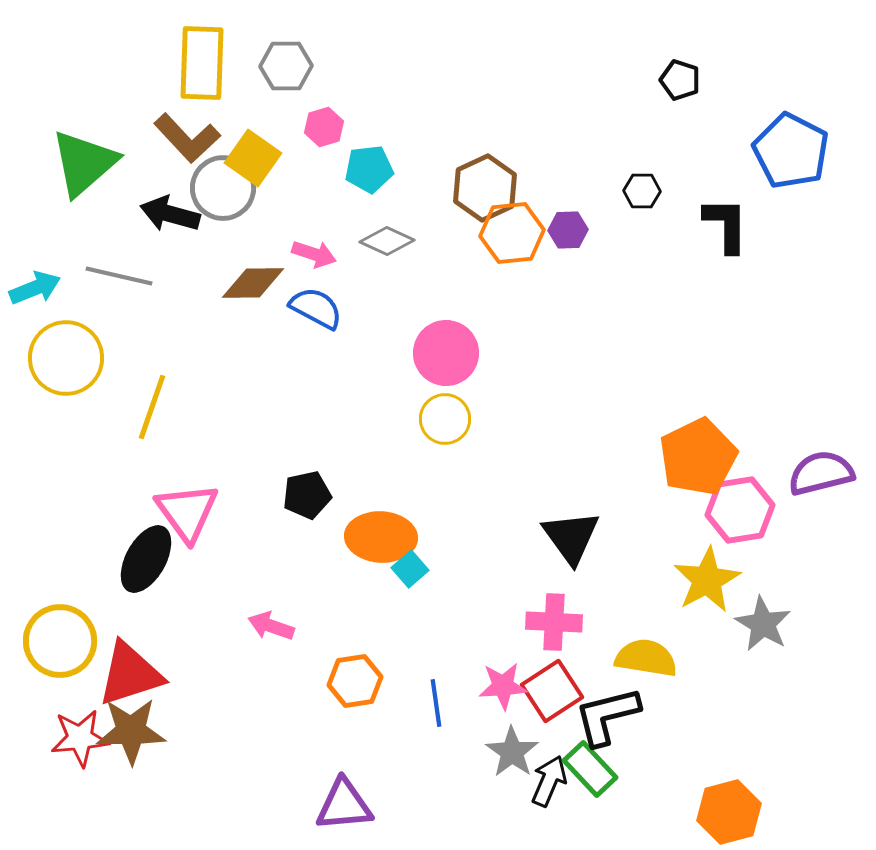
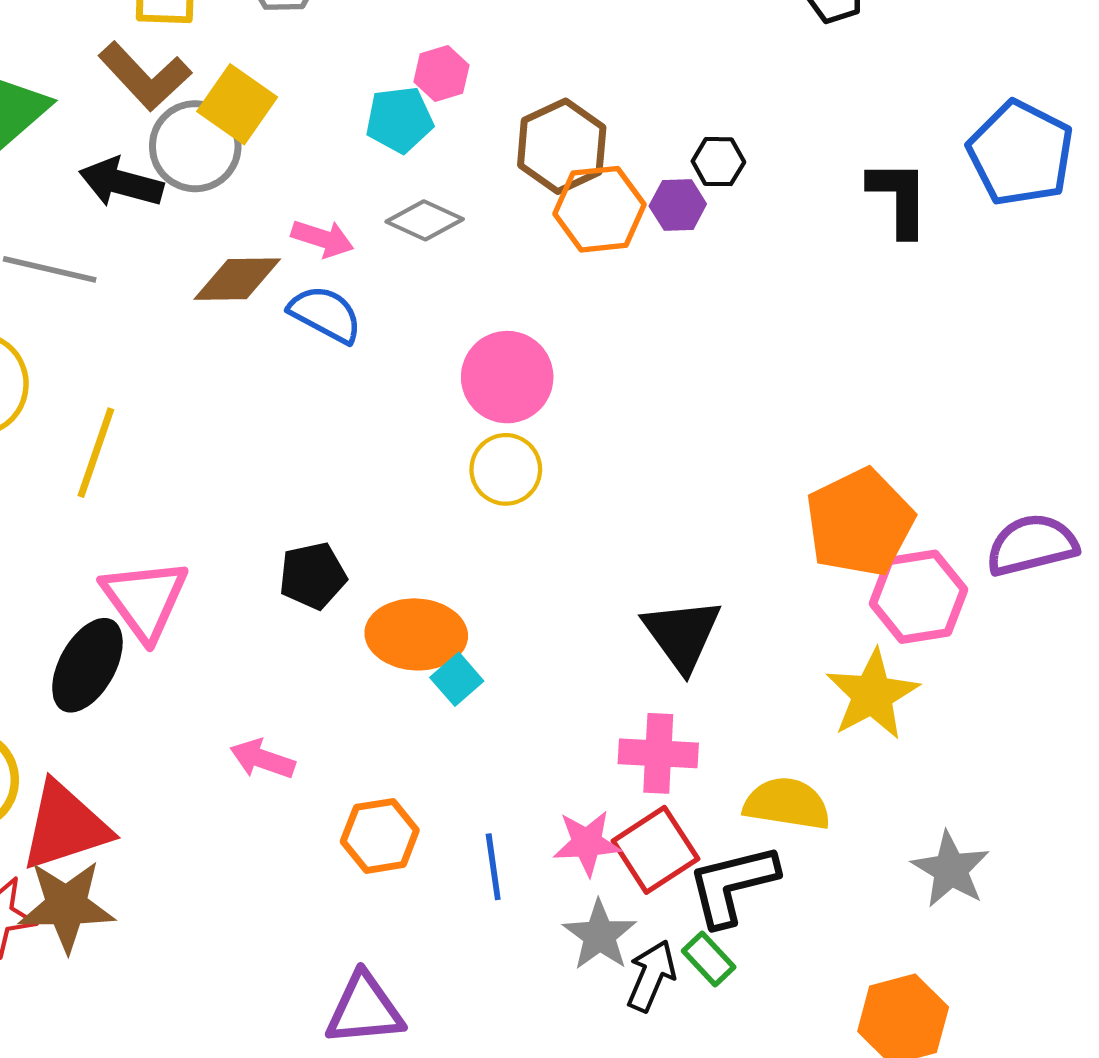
pink hexagon: (324, 127) -> (441, 73), moved
blue pentagon: (791, 151) -> (1021, 153), moved
black hexagon: (642, 191) -> (718, 162), moved
gray star: (763, 624) -> (951, 870), moved
green rectangle: (590, 769) -> (709, 959), size x0.7

